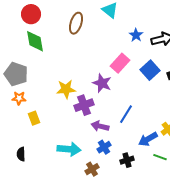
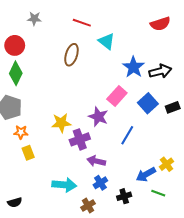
red circle: (31, 14) -> (15, 45), moved
blue star: (136, 35) -> (133, 67), size x1.5
green diamond: (35, 41) -> (16, 73), moved, turned 35
orange star: (19, 98) -> (21, 132), moved
blue line: (126, 114) -> (127, 135), moved
black semicircle: (21, 154) -> (15, 202), moved, turned -104

